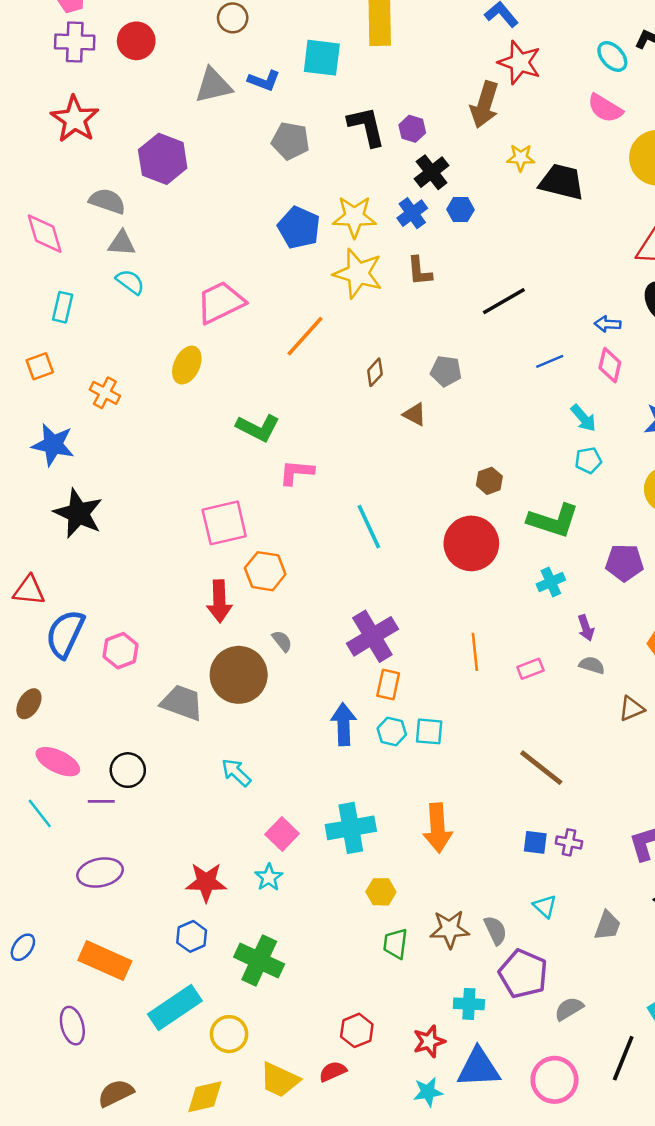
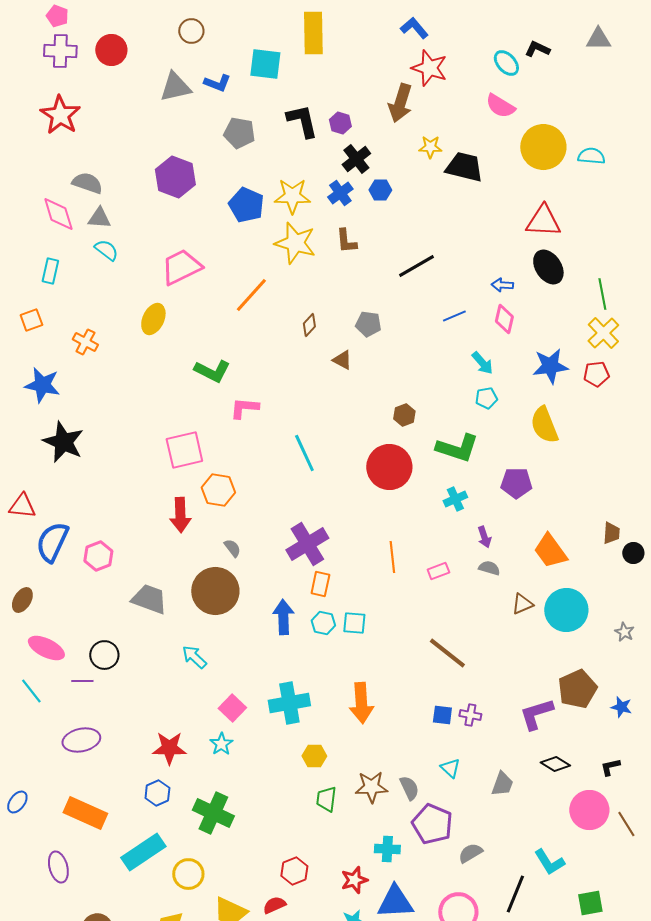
purple hexagon: (163, 159) -> (175, 177), moved
pink diamond: (45, 234) -> (58, 214), moved
brown circle: (239, 675) -> (215, 591), moved

